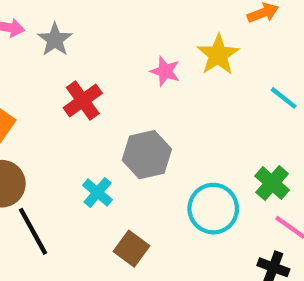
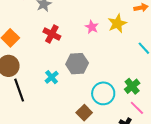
red cross: (83, 100) -> (52, 34), turned -36
brown square: (132, 249) -> (84, 113), moved

